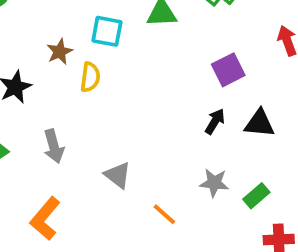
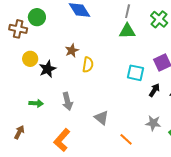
cyan square: (107, 31) -> (135, 73), moved

